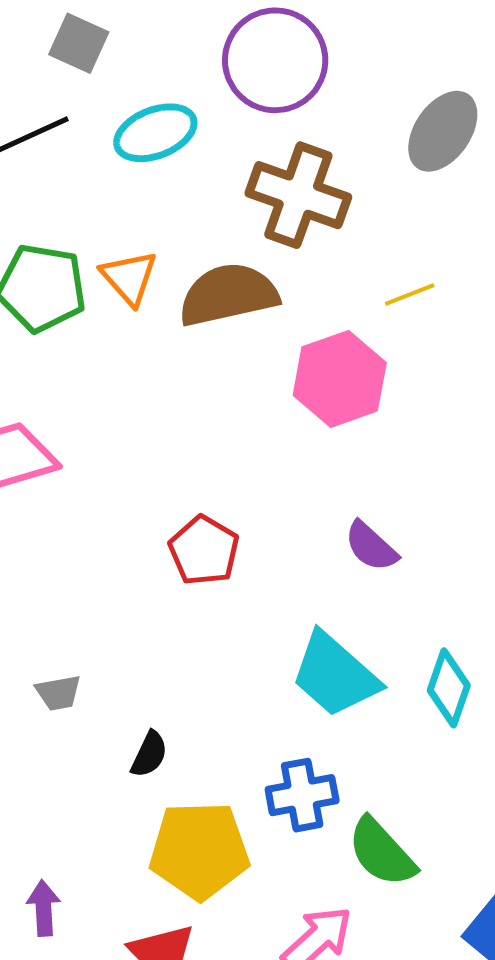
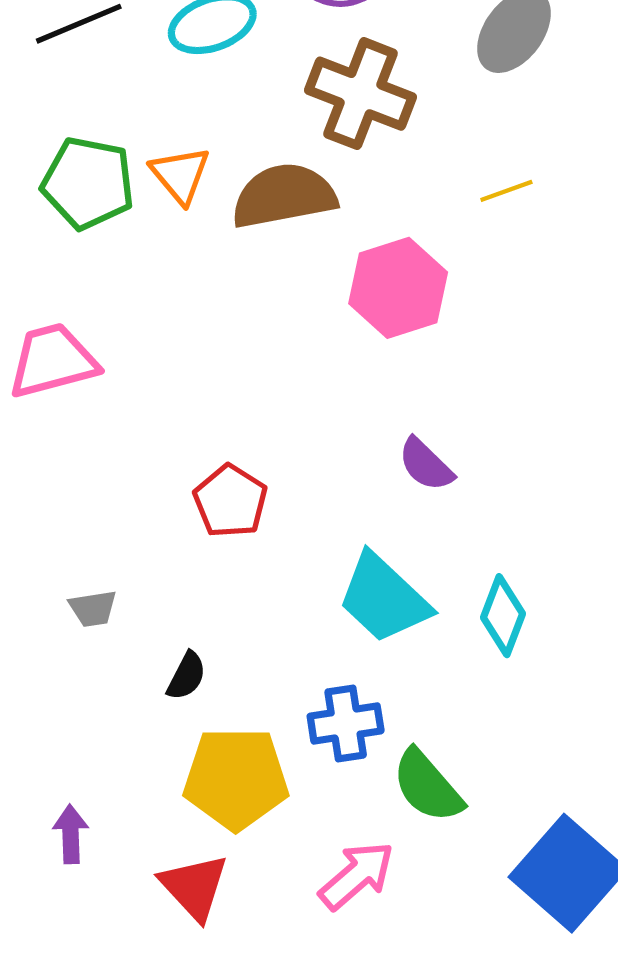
yellow line: (410, 295) -> (506, 191), moved
red pentagon: (204, 551) -> (230, 501), moved

